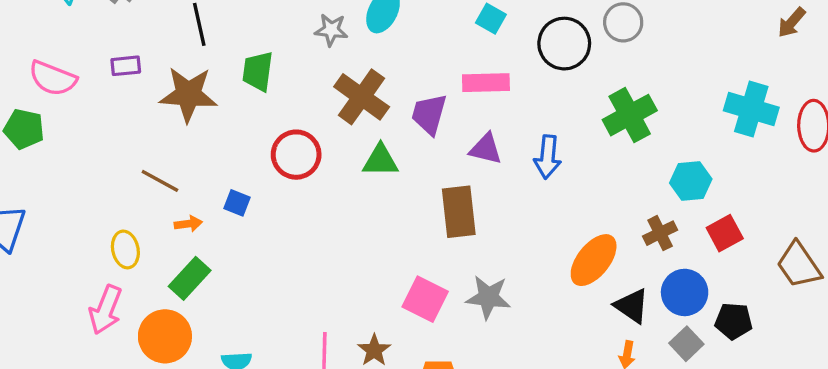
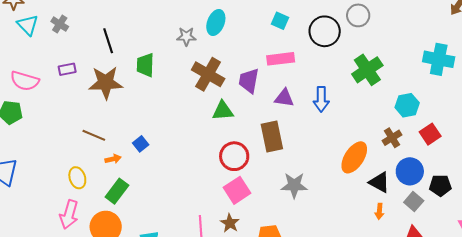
red circle: (296, 155) -> (234, 156), moved
blue square: (237, 203) -> (141, 144), turned 35
pink square: (425, 299) -> (237, 190), moved, turned 36

